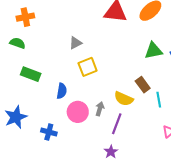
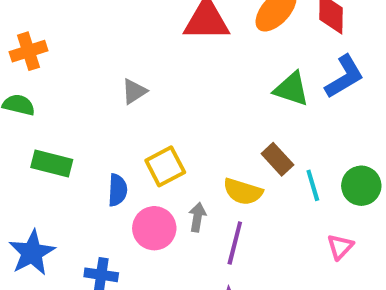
green triangle: (154, 51) -> (291, 89), turned 36
yellow square: (88, 67) -> (165, 166), moved

